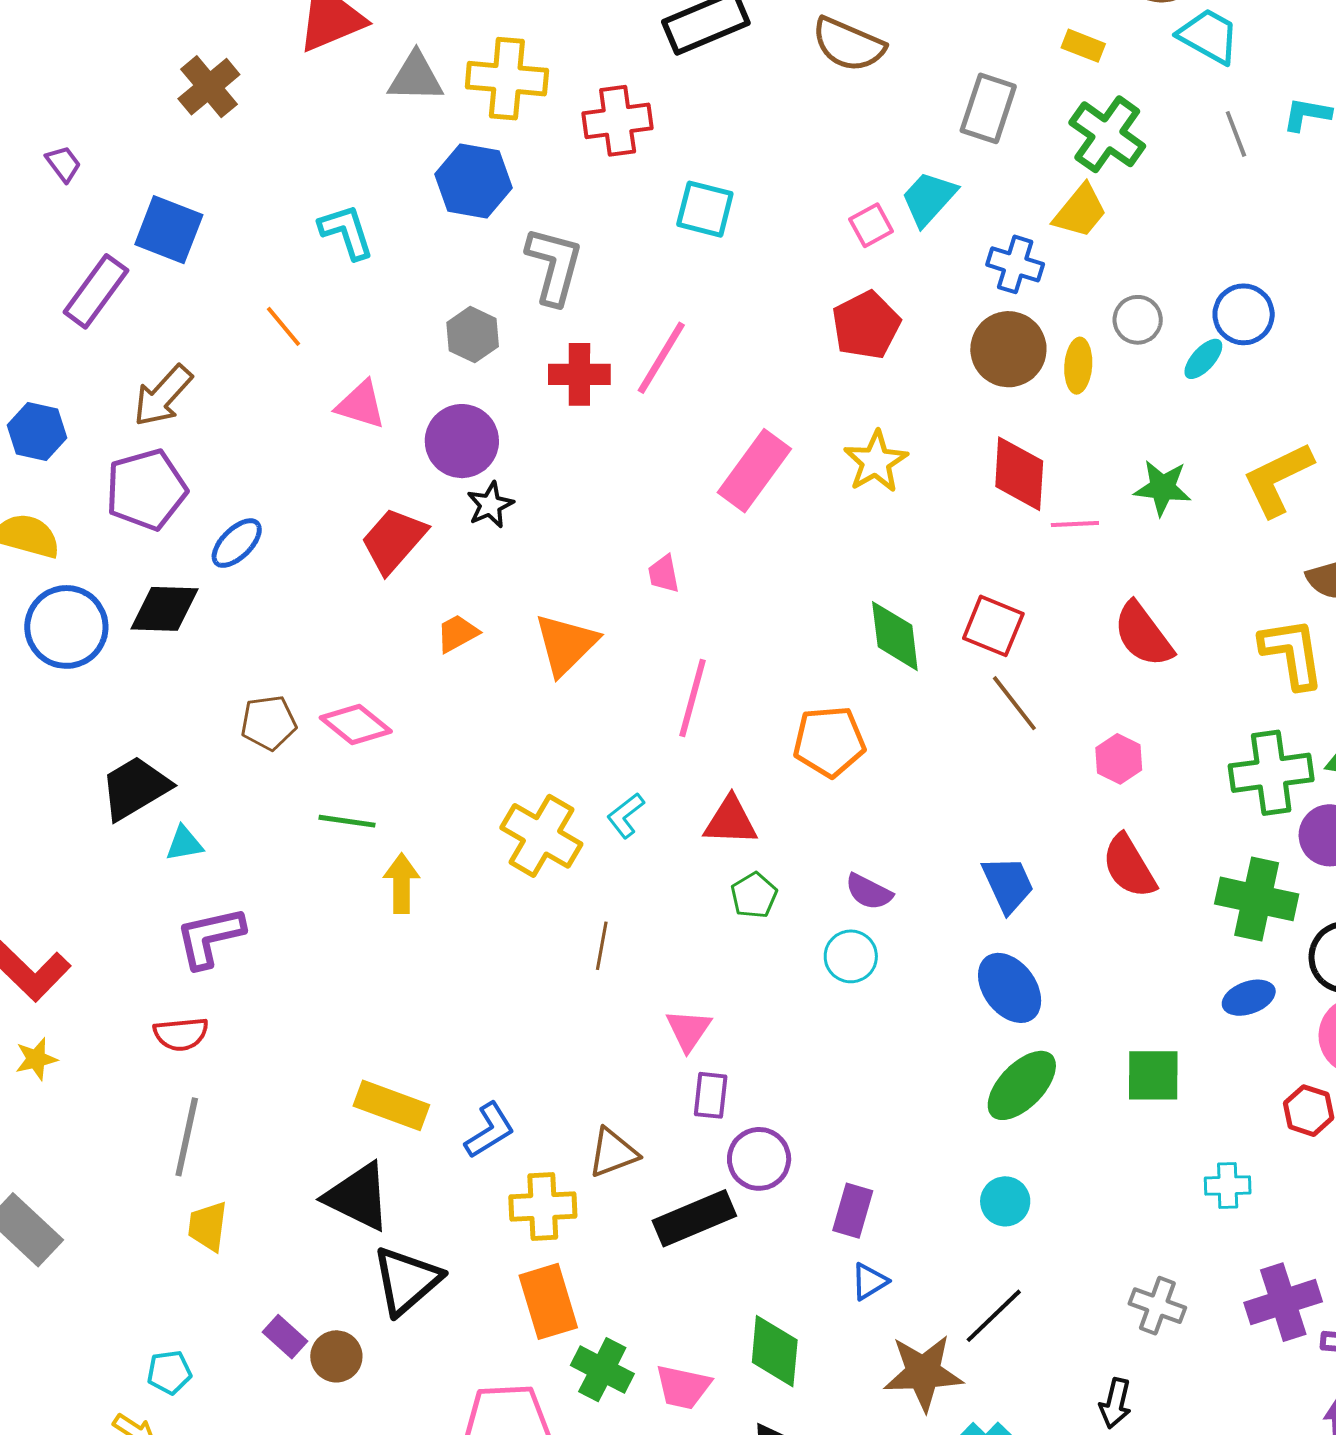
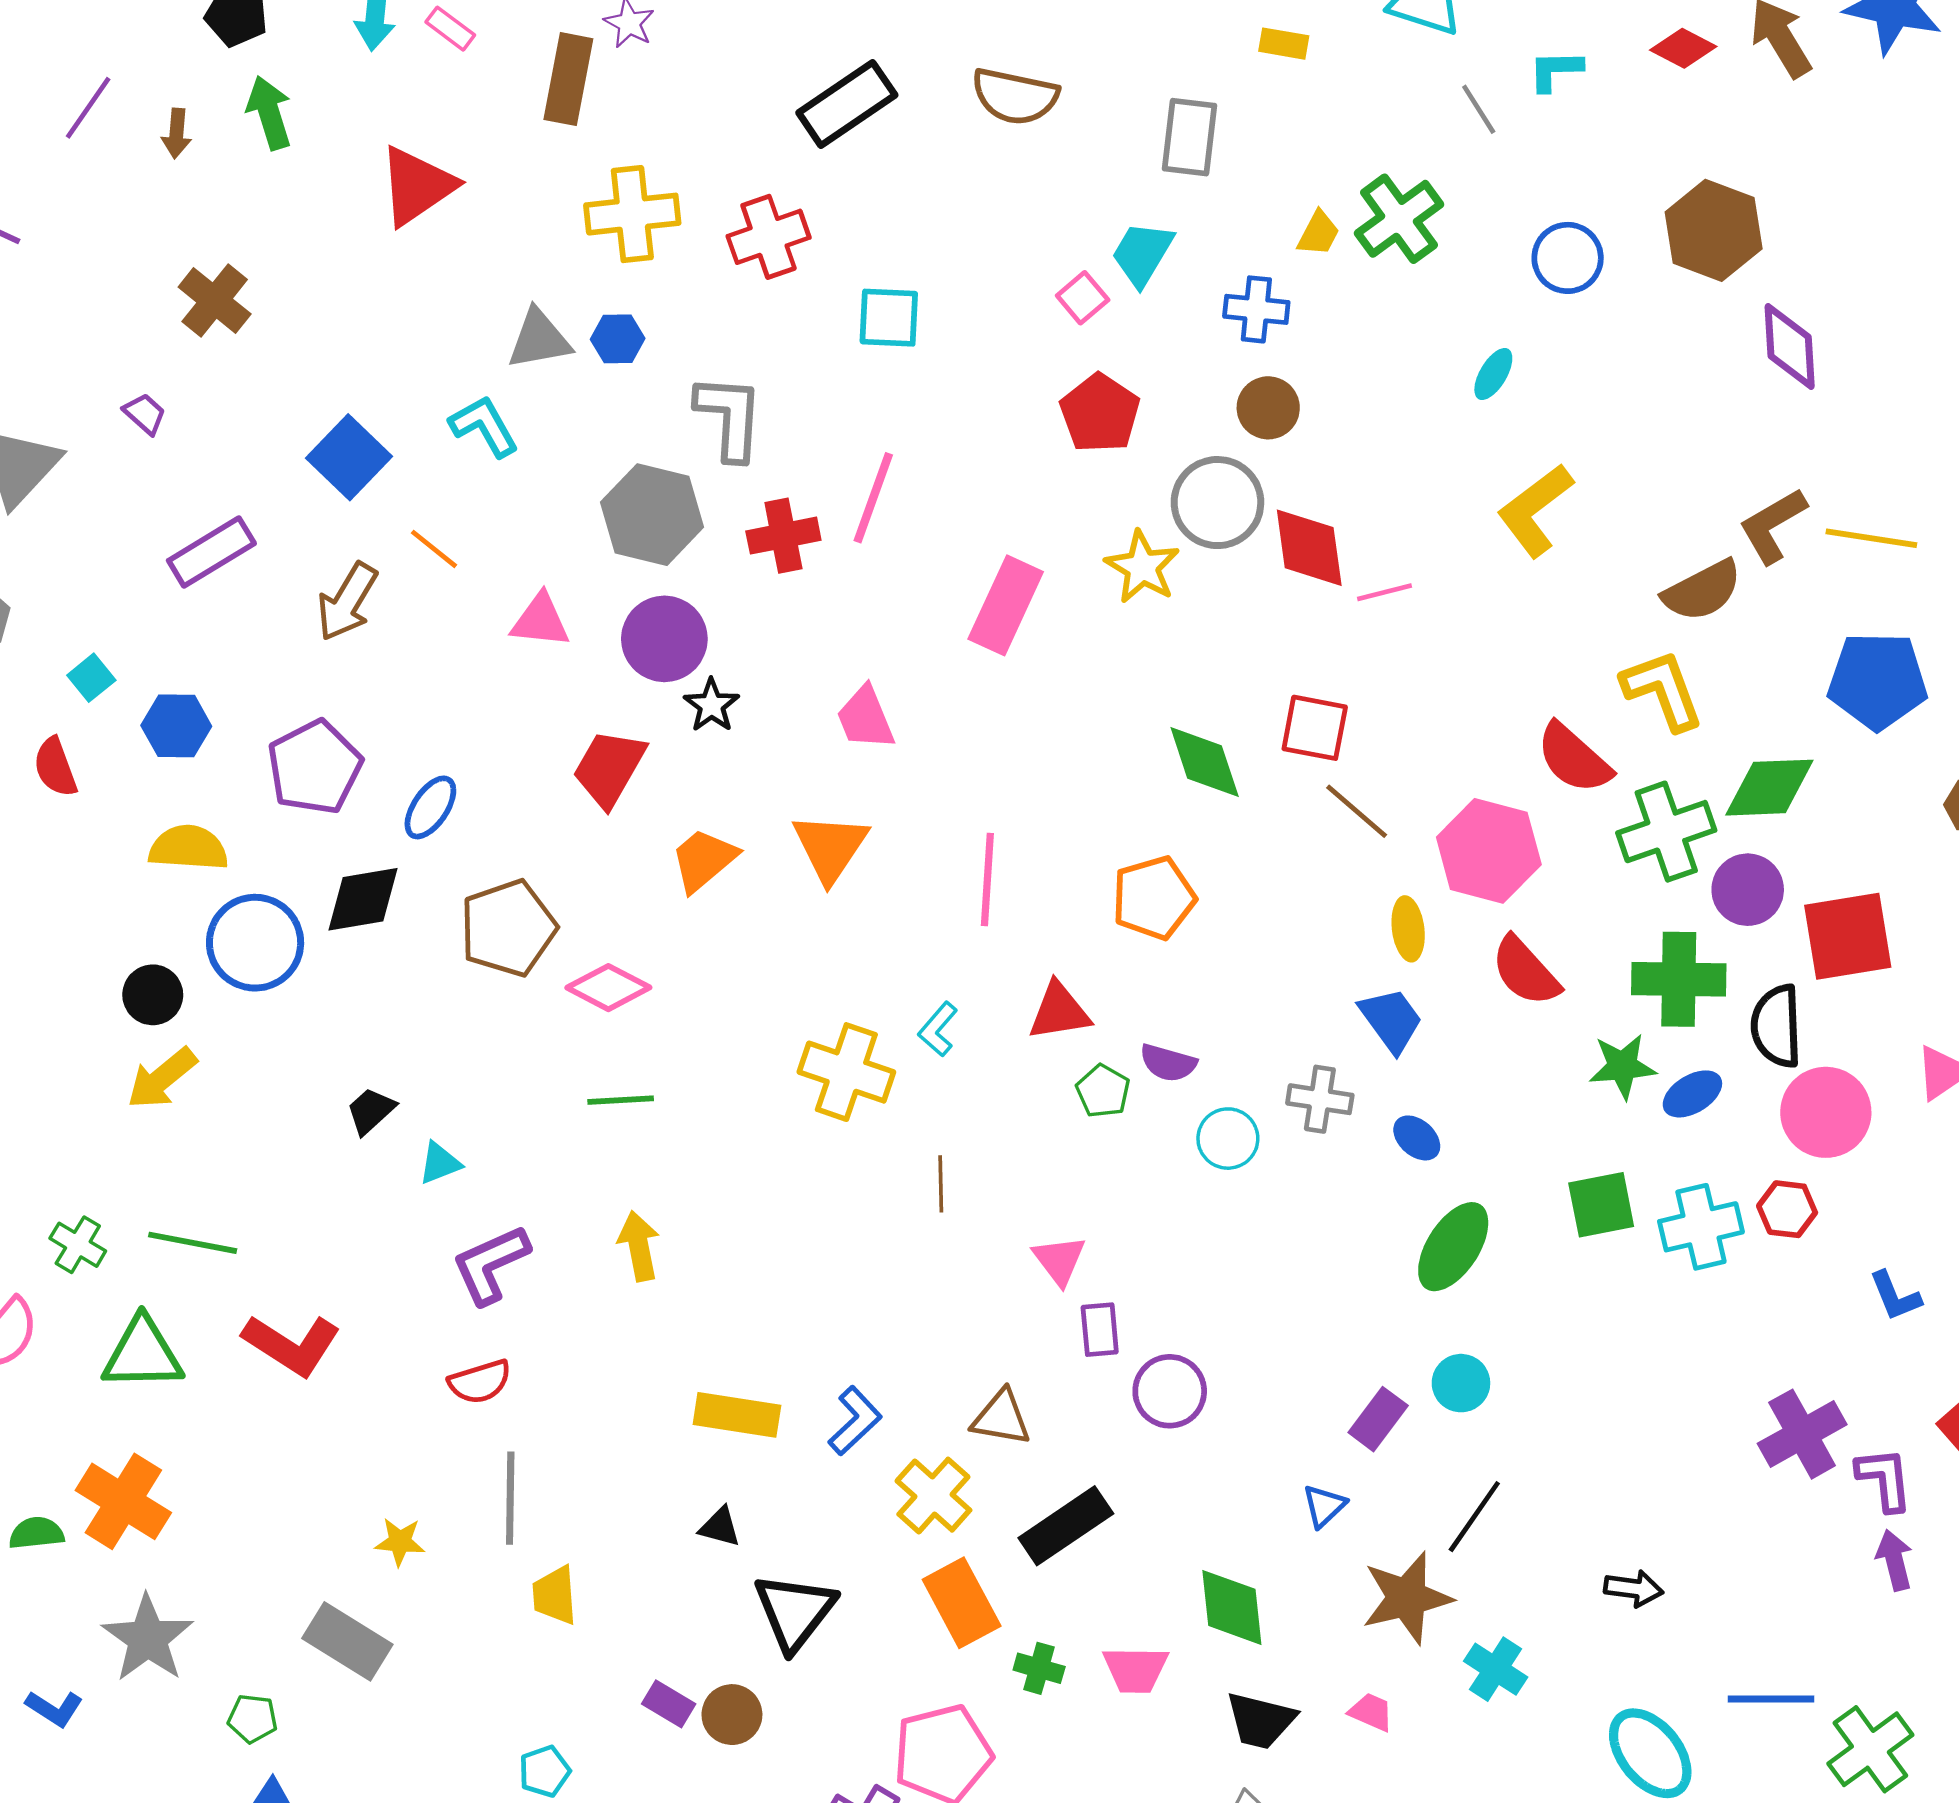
gray triangle: (416, 77) -> (539, 339), moved
brown cross: (209, 87) -> (215, 301), moved
green cross: (1107, 134) -> (1399, 219), moved, turned 30
blue hexagon: (473, 181) -> (618, 339), size x0.6
yellow trapezoid: (1080, 211) -> (1318, 233), size x0.7
blue square: (169, 230) -> (349, 457), moved, turned 34
purple rectangle: (96, 291) -> (211, 552), turned 34
blue circle: (1244, 314) -> (1568, 258), moved
gray circle: (1138, 320) -> (1217, 503), moved, size x1.6
gray hexagon: (473, 335) -> (652, 515), size x1.6
brown circle: (1008, 349) -> (1268, 408), size x0.7
yellow ellipse: (1078, 366) -> (1408, 929), moved
brown arrow: (163, 396) -> (347, 602), moved
yellow L-shape: (1278, 479) -> (1535, 510), moved
green star: (1163, 488) -> (1623, 1066), moved
pink trapezoid: (664, 574) -> (865, 718), moved, size x1.5
orange trapezoid: (457, 633) -> (704, 860), size x1.4
red semicircle: (1143, 635) -> (1574, 758), moved
brown pentagon: (269, 723) -> (508, 928), moved, size x1.5
pink hexagon: (1119, 759) -> (1489, 851), size x1.8
black trapezoid: (135, 788) -> (371, 1111), size x0.6
yellow arrow: (402, 883) -> (639, 1246), moved
purple semicircle: (869, 892) -> (1168, 1063), moved
blue ellipse: (1010, 988) -> (1417, 1138), size x0.6
yellow star: (36, 1059) -> (400, 1542), moved, turned 30
brown triangle: (613, 1153) -> (1001, 1418), turned 42
cyan cross: (1228, 1186) -> (1701, 1227), moved, size x1.5
black triangle: (358, 1197) -> (720, 1527), size x0.5
yellow cross: (543, 1207) -> (933, 1496), turned -34
purple rectangle: (853, 1211) -> (1378, 1419), moved, turned 32
black rectangle: (694, 1218) -> (1066, 1526), moved
gray cross: (1157, 1306) -> (1320, 1099), moved
green cross: (602, 1370) -> (1039, 1668), size x0.7
black arrow: (1115, 1403) -> (1633, 1588), turned -84

